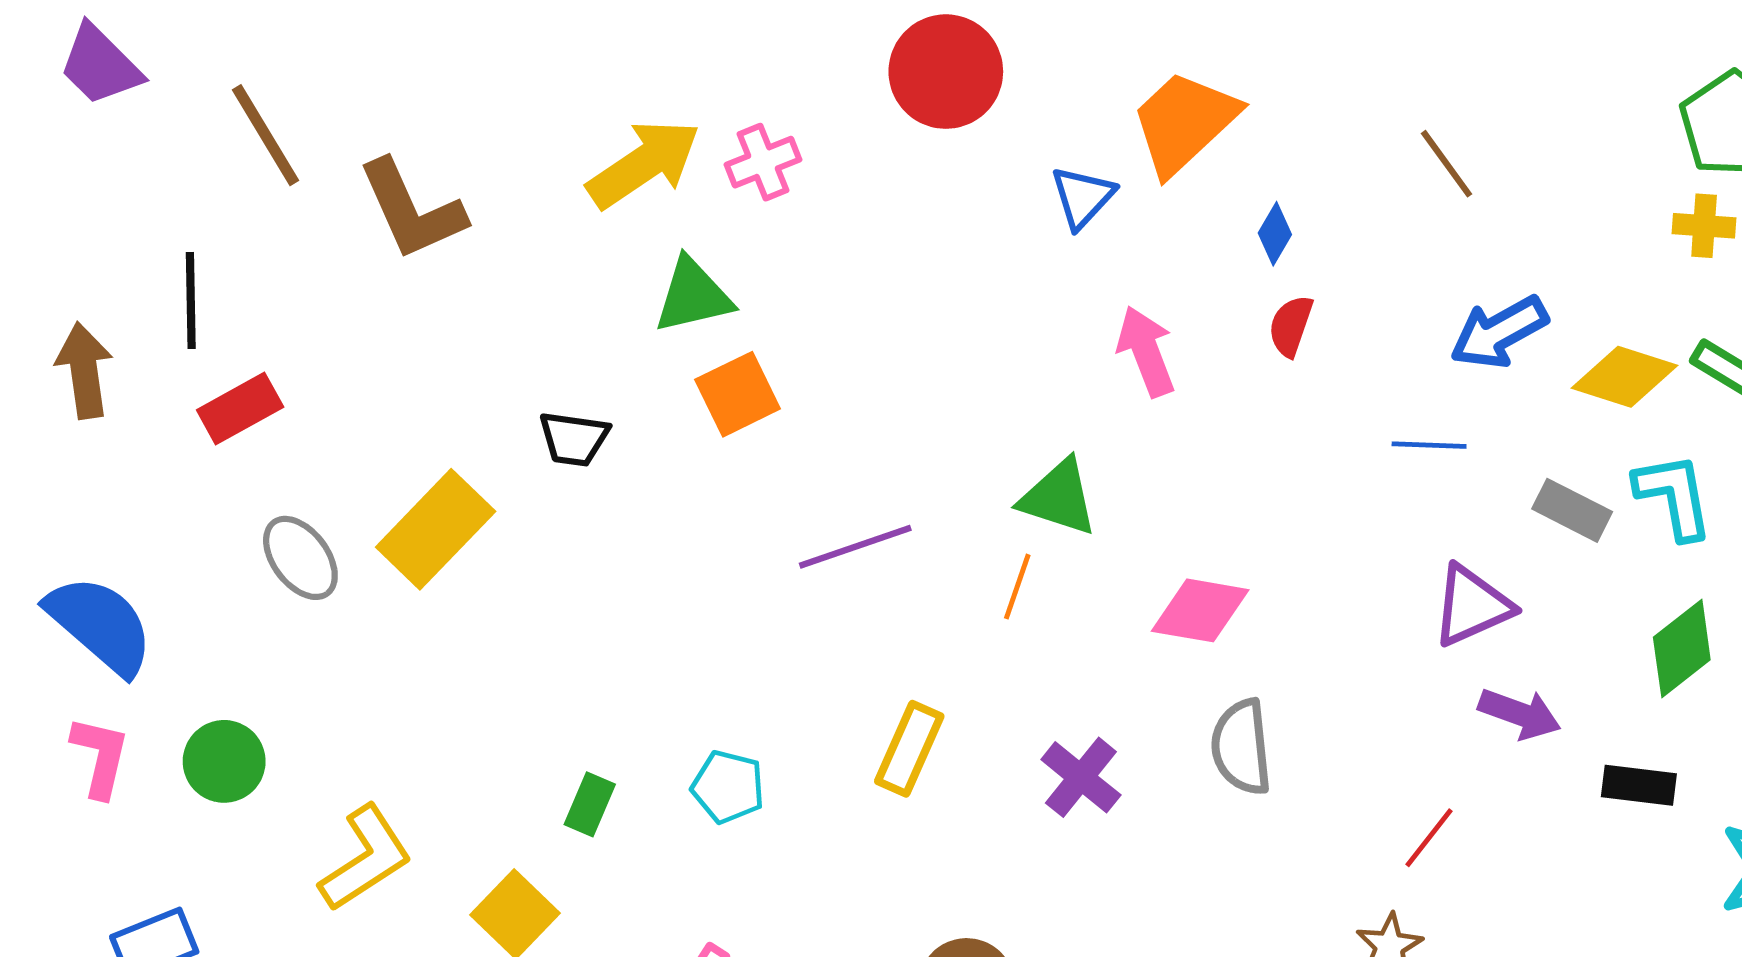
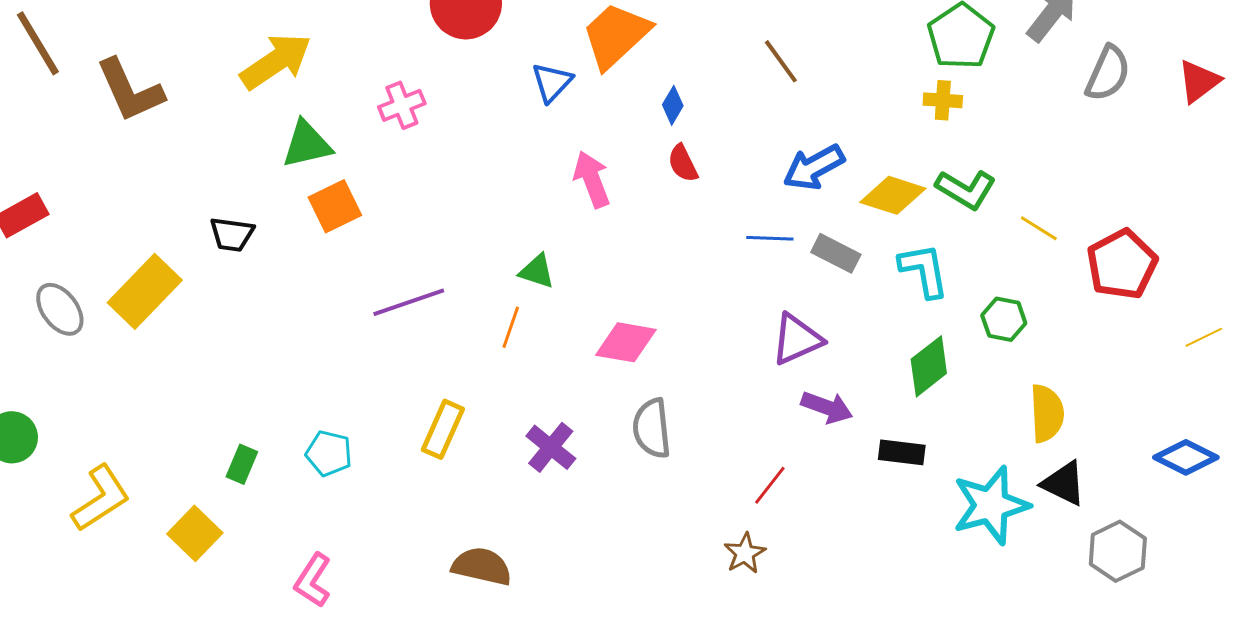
pink cross: (763, 162) -> (402, 105), moved
red semicircle: (1291, 326) -> (683, 163), turned -45
green triangle: (1059, 498) -> (537, 271), size x0.7
gray rectangle: (1572, 510) -> (836, 253), moved

